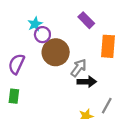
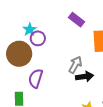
brown circle: (56, 52) -> (19, 54), moved
purple semicircle: (16, 64) -> (36, 78), moved

